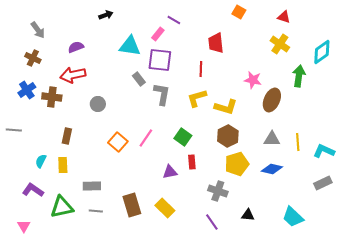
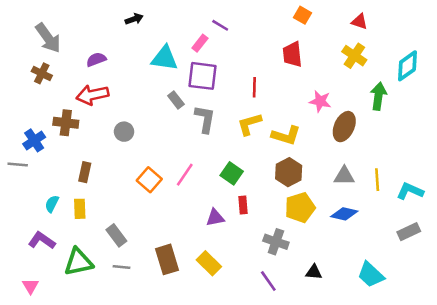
gray arrow: (38, 30) -> (48, 38), size x1.4
red trapezoid: (216, 43) -> (292, 54), moved
blue cross: (27, 90) -> (34, 140), moved
gray rectangle: (92, 186) -> (116, 235), turned 54

